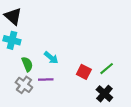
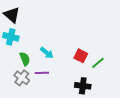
red square: (84, 72) -> (81, 56), moved
black cross: (104, 94) -> (83, 86), moved, turned -35

